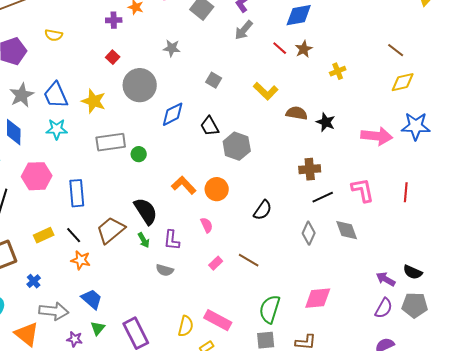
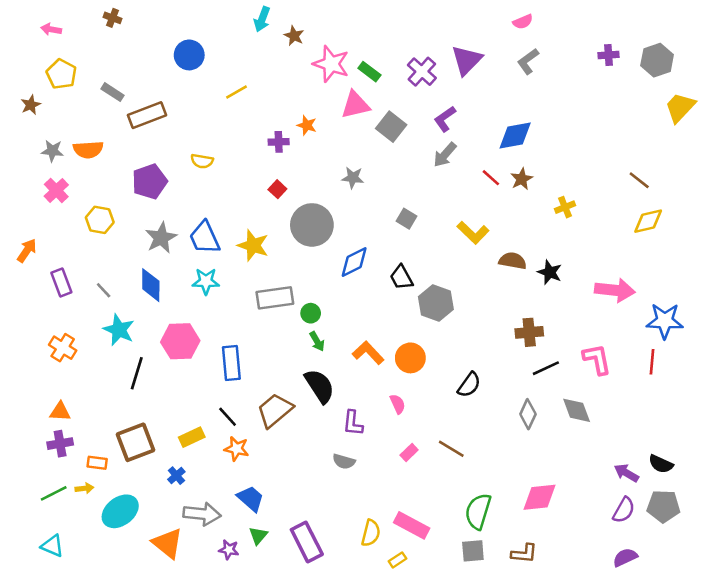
blue star: (416, 126) -> (665, 321), moved
yellow rectangle: (44, 235) -> (192, 437), moved
green arrow: (144, 240) -> (317, 341), moved

